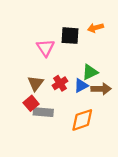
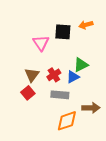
brown arrow: (101, 89) -> (91, 108), moved
gray rectangle: (43, 112) -> (60, 95), moved
orange diamond: (82, 120) -> (67, 121), moved

